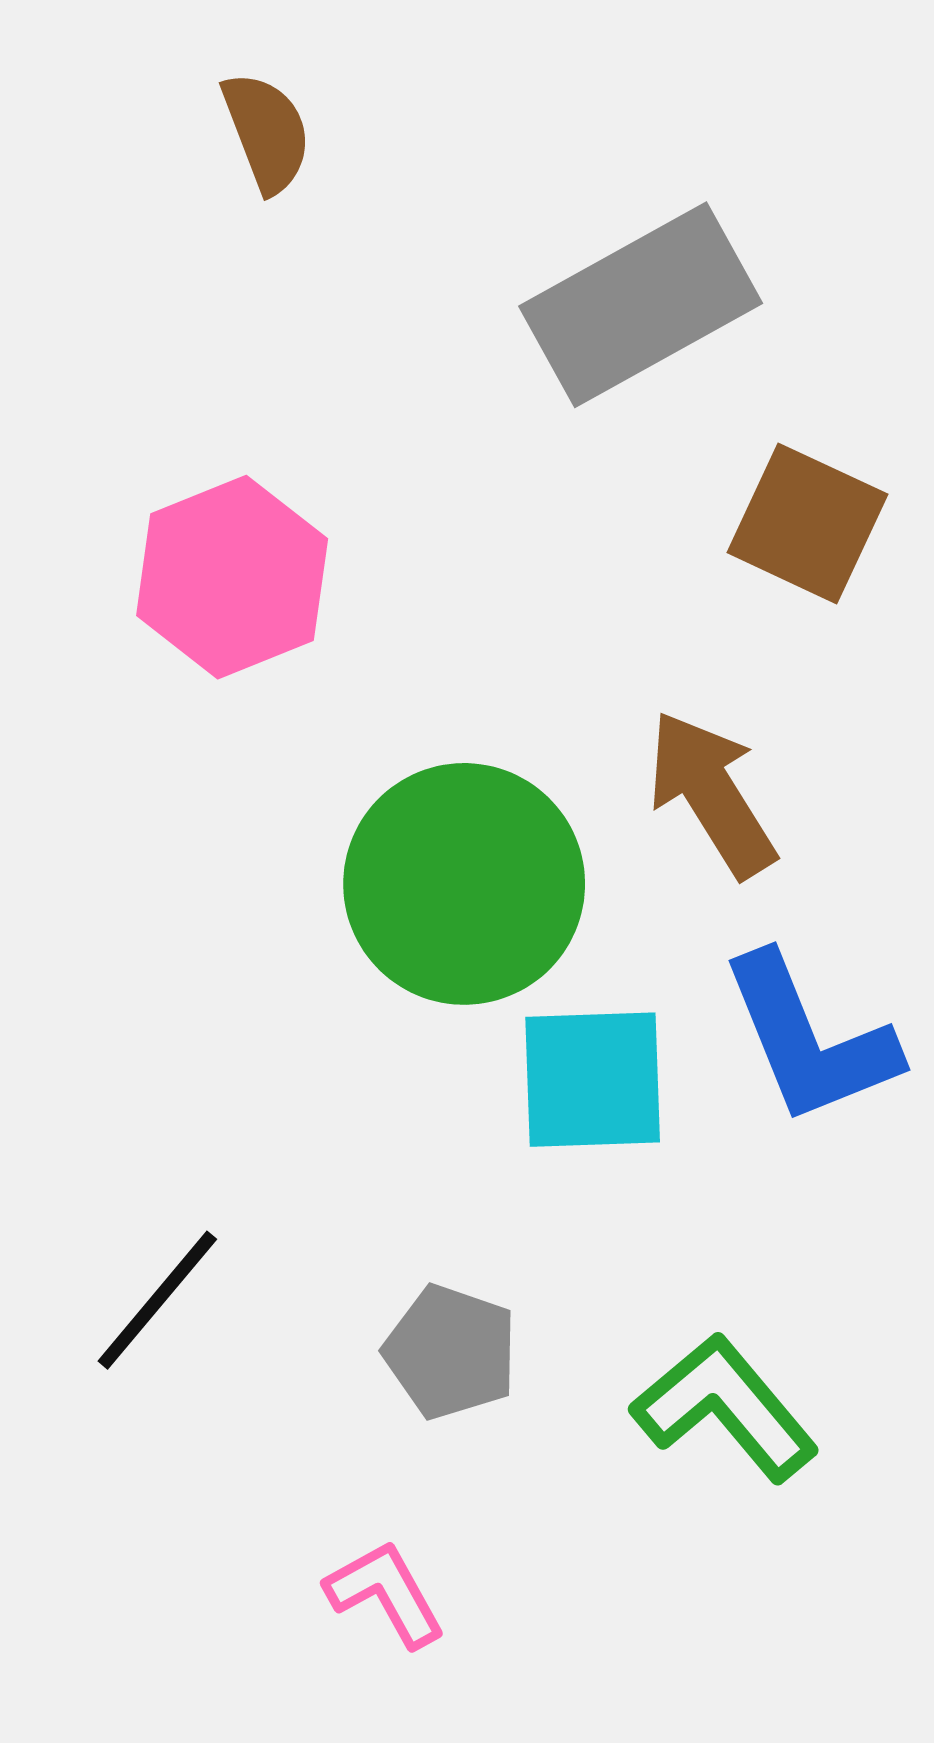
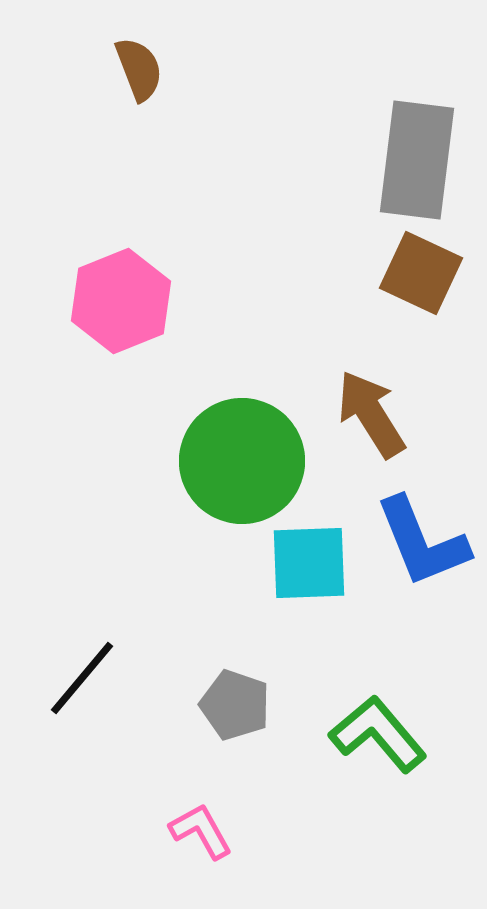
gray rectangle: (641, 305) -> (417, 160), moved, turned -54

